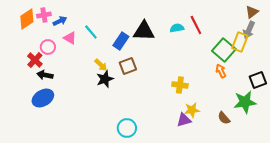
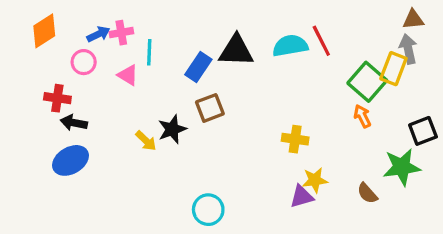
brown triangle: (252, 12) -> (413, 19), turned 32
pink cross: (44, 15) -> (121, 33), moved
cyan semicircle: (177, 28) -> (290, 46), size x1.5
gray arrow: (249, 30) -> (408, 49), turned 144
cyan line: (91, 32) -> (149, 52), turned 42
pink triangle: (70, 38) -> (128, 75), moved
pink circle: (48, 47) -> (84, 62), moved
red cross: (35, 60) -> (57, 98), turned -35
yellow arrow: (101, 65) -> (146, 141), moved

